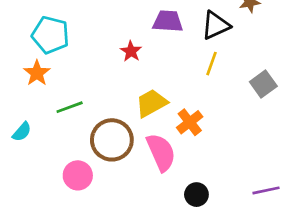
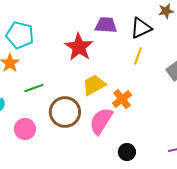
red star: (131, 51) -> (79, 47), size x1.8
pink semicircle: (161, 152) -> (101, 121), turned -124
pink circle: (78, 175) -> (25, 129), moved

